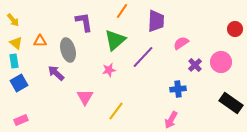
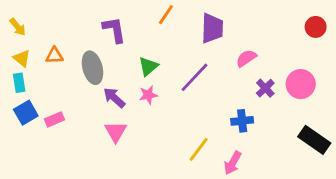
red circle: (235, 29) -> (316, 27), moved
green triangle: (115, 40) -> (148, 66), moved, size x0.7
purple arrow: (56, 73) -> (114, 98), moved
yellow line: (116, 111) -> (199, 149), moved
pink rectangle: (21, 120) -> (54, 119), moved

